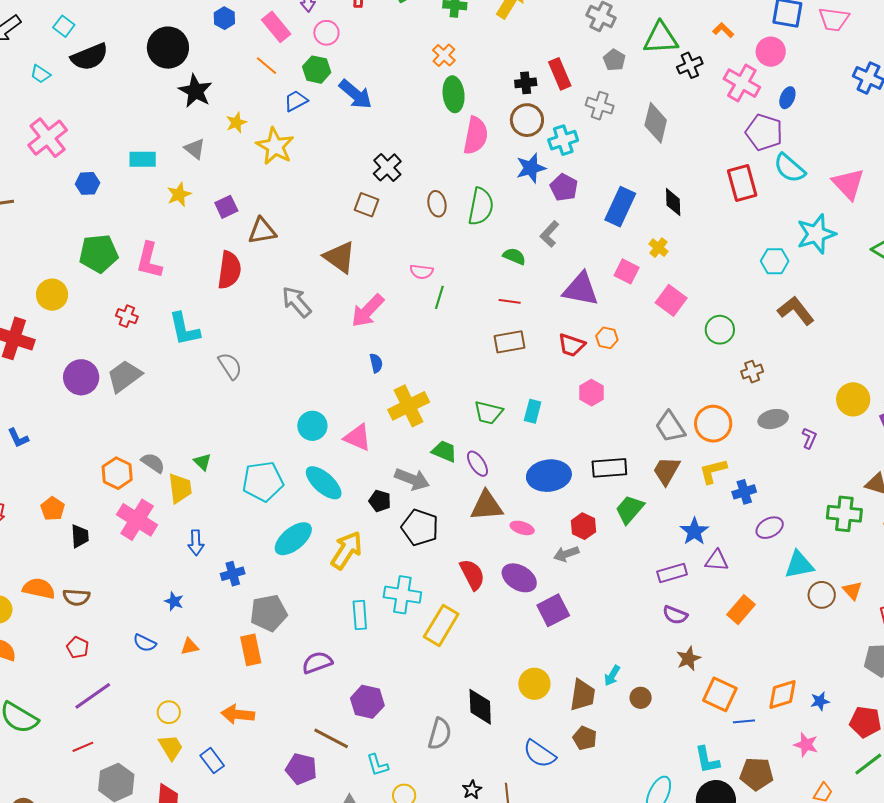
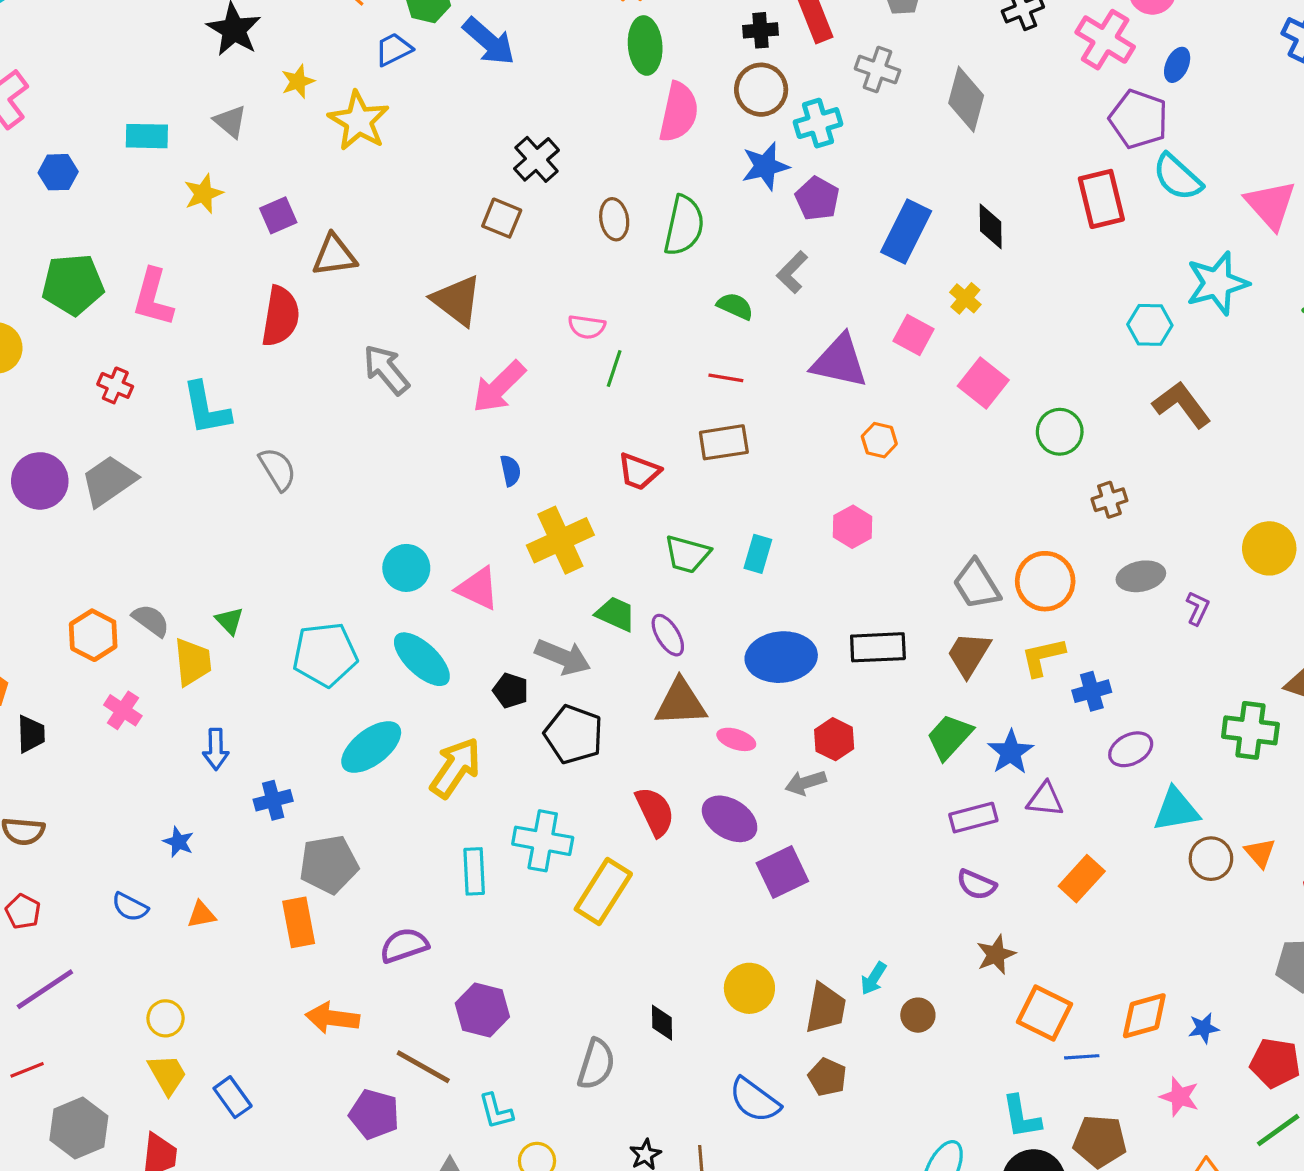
red trapezoid: (572, 345) -> (639, 472), moved
green trapezoid: (630, 509) -> (949, 737), moved
pink cross: (137, 520) -> (123, 710), size x0.6
black diamond: (480, 707) -> (662, 1023), size x0.6
orange arrow: (238, 714) -> (332, 1018), moved

